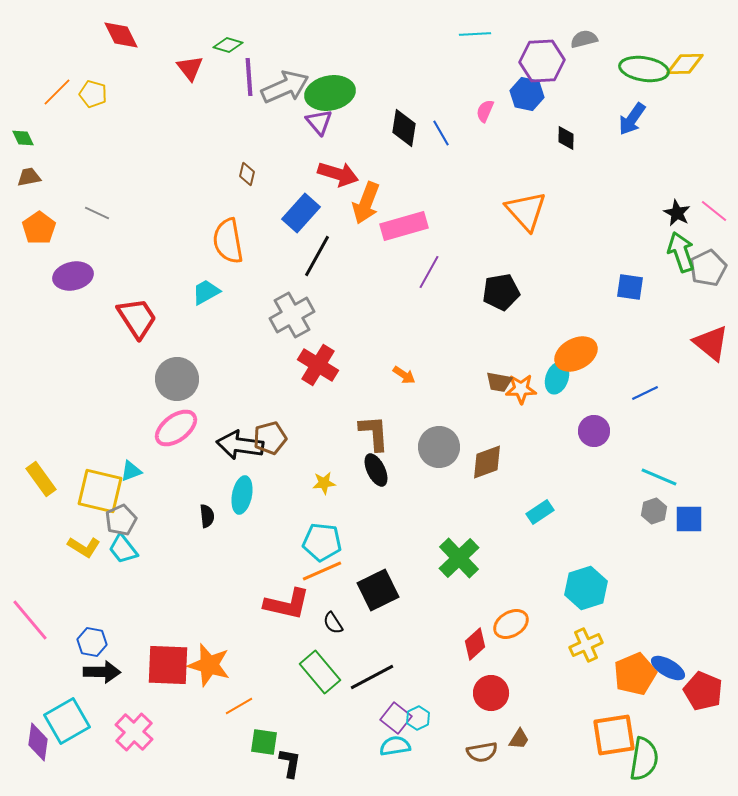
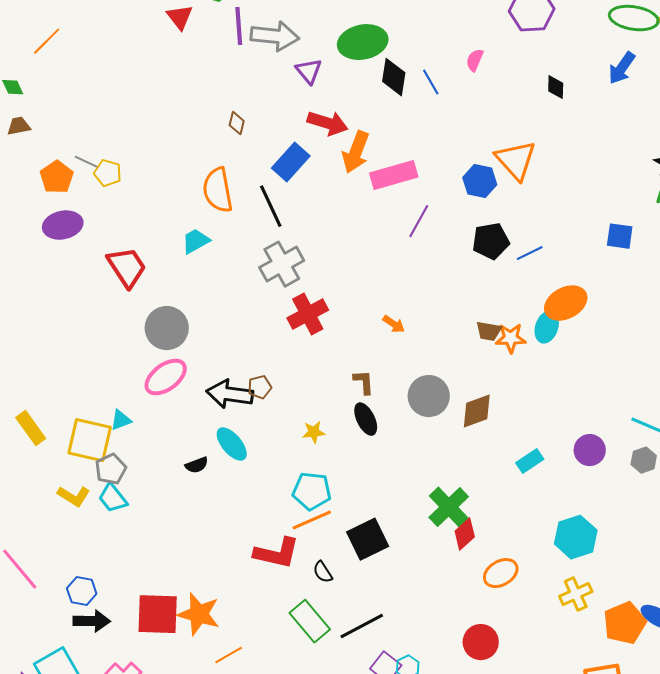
gray arrow: (285, 87) -> (275, 36), turned 30
green ellipse: (330, 93) -> (363, 42), moved
yellow pentagon: (93, 94) -> (108, 173), moved
blue hexagon: (527, 94) -> (480, 181), moved
orange pentagon: (39, 228) -> (57, 177), moved
black line: (317, 256) -> (271, 206), moved, turned -54
red cross: (318, 365) -> (308, 314), turned 30
blue line: (645, 393) -> (530, 253), moved
purple circle: (594, 431) -> (590, 450), moved
brown L-shape: (374, 433) -> (364, 382), size x0.7
brown pentagon: (270, 438) -> (260, 387), size x0.7
cyan ellipse: (242, 495) -> (232, 444), turned -51
black semicircle: (207, 516) -> (197, 465), turned 75
red diamond: (475, 644) -> (465, 534), moved

